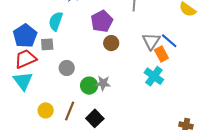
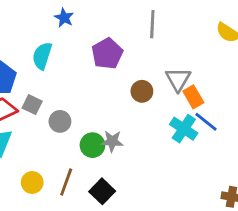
blue line: (169, 41) -> (206, 122), moved
brown circle: (111, 43) -> (142, 91), moved
gray square: (47, 44) -> (32, 105), moved, turned 32

